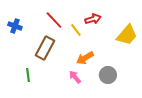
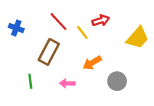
pink arrow: (75, 77) -> (67, 83), moved, turned -48

